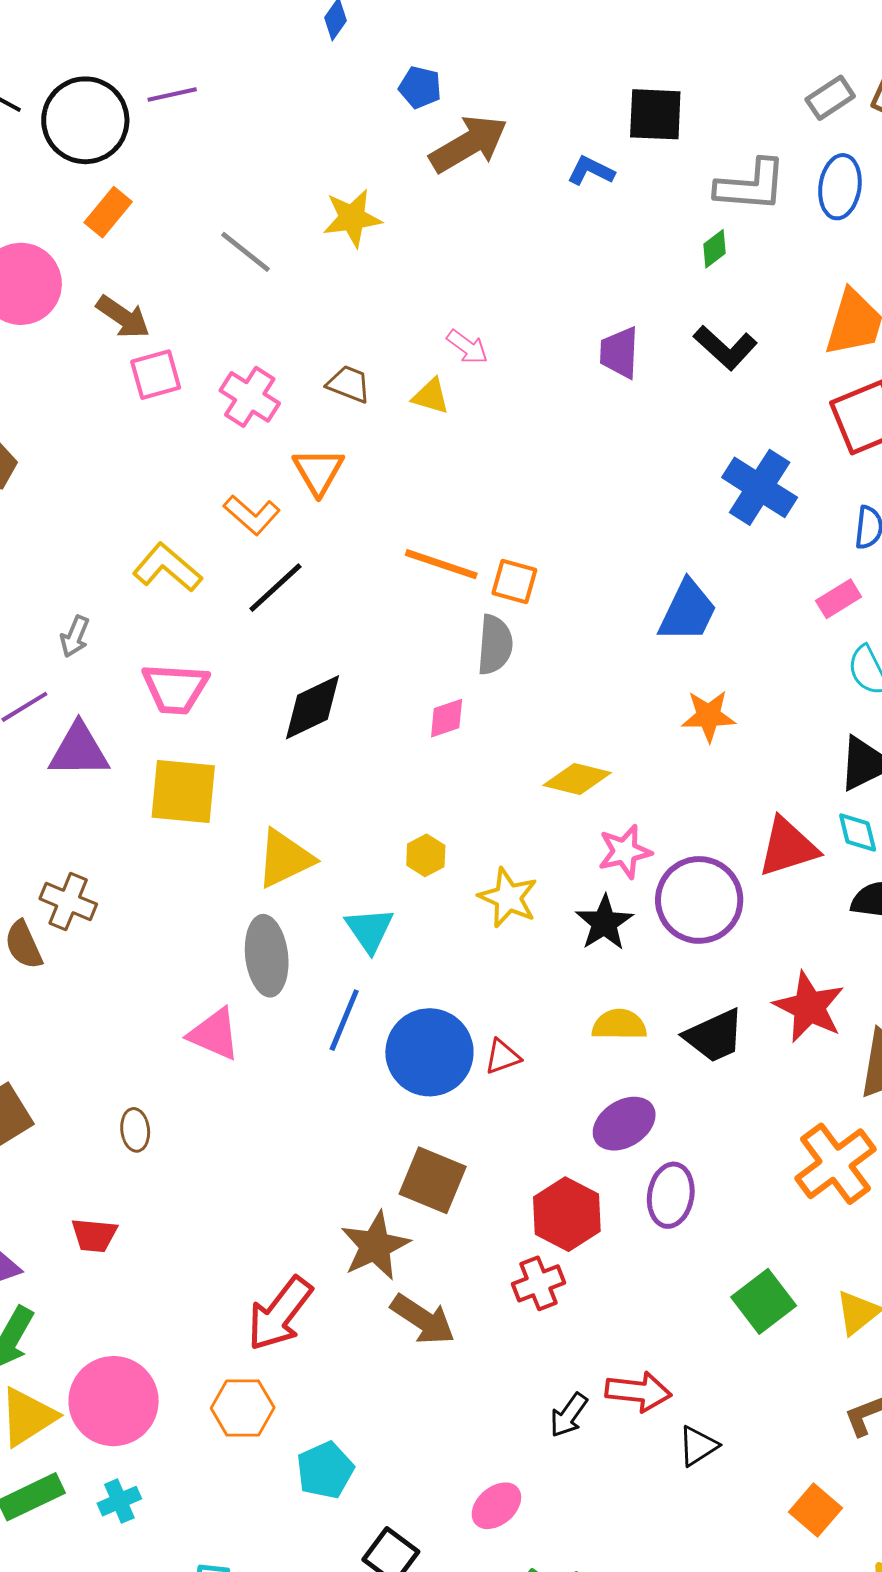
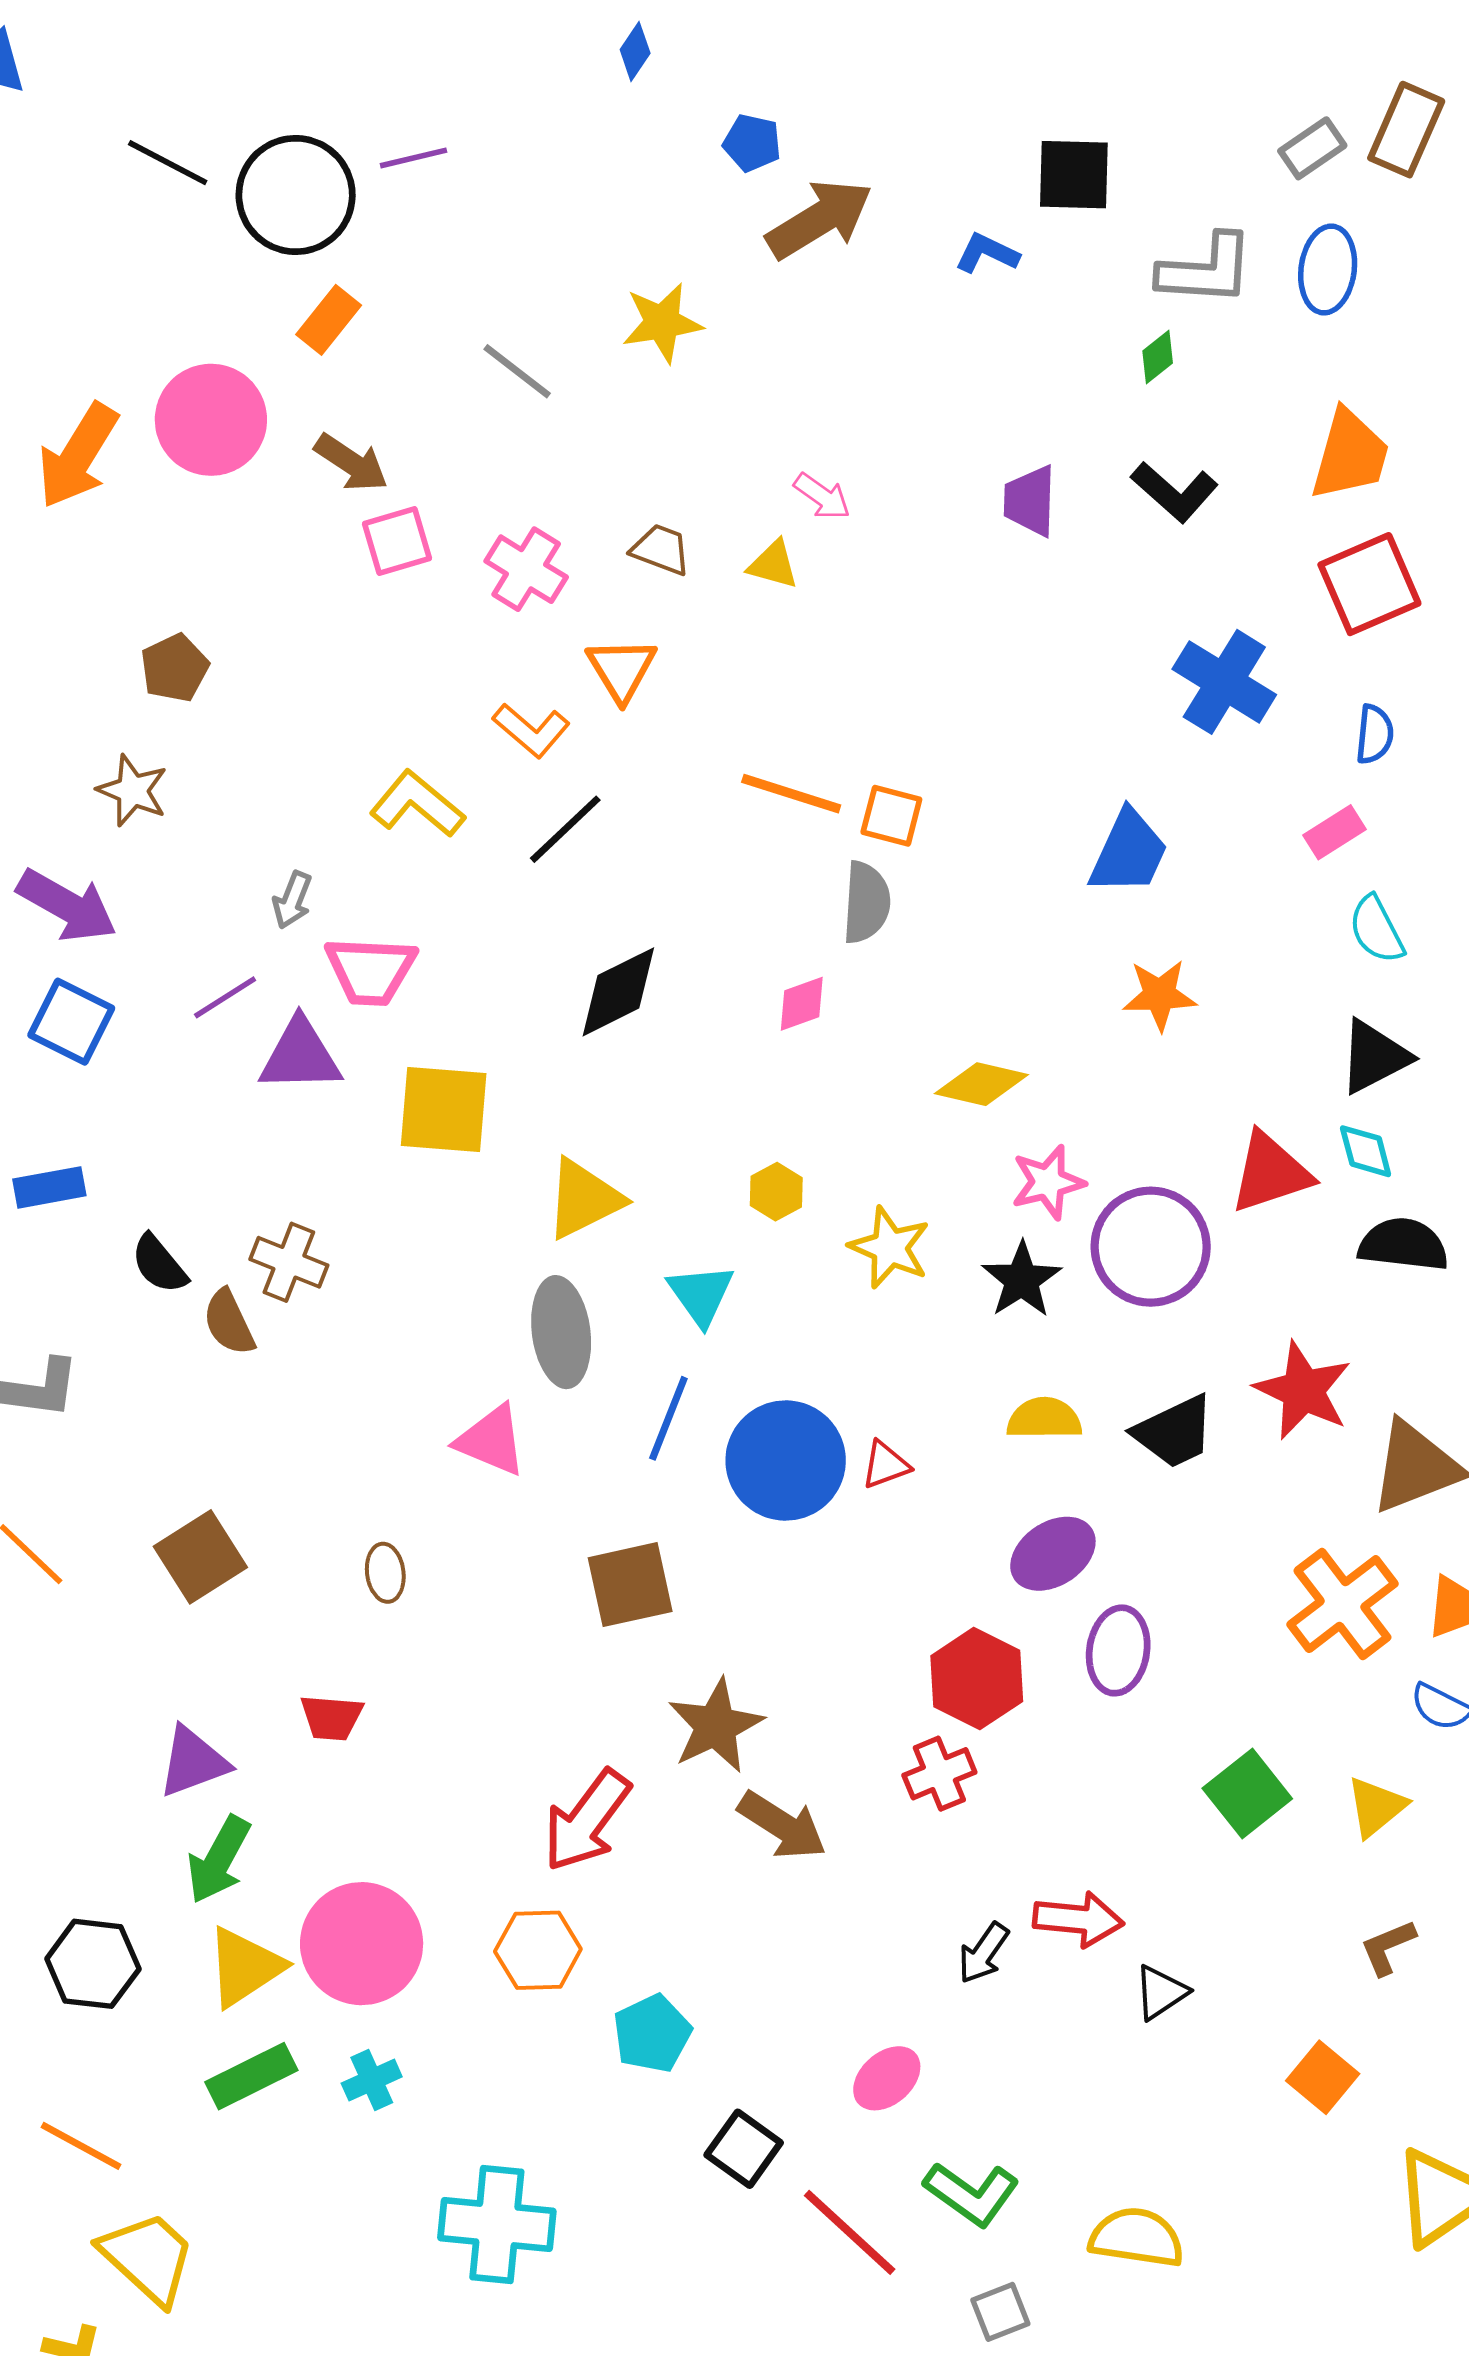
pink trapezoid: (175, 689) -> (371, 971), moved
brown square: (433, 1180) -> (630, 1585), moved, turned -34

